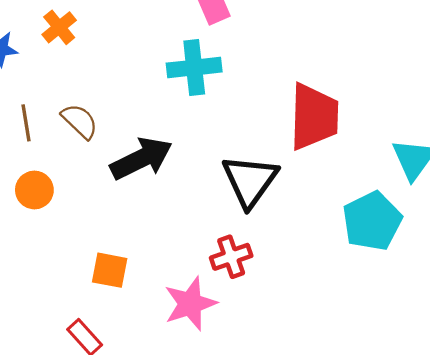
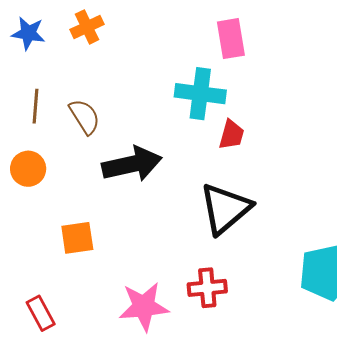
red trapezoid: (314, 117) -> (231, 135), moved, size x0.5
red cross: (231, 257) -> (207, 288), moved
orange square: (110, 270) -> (77, 238), moved, turned -33

